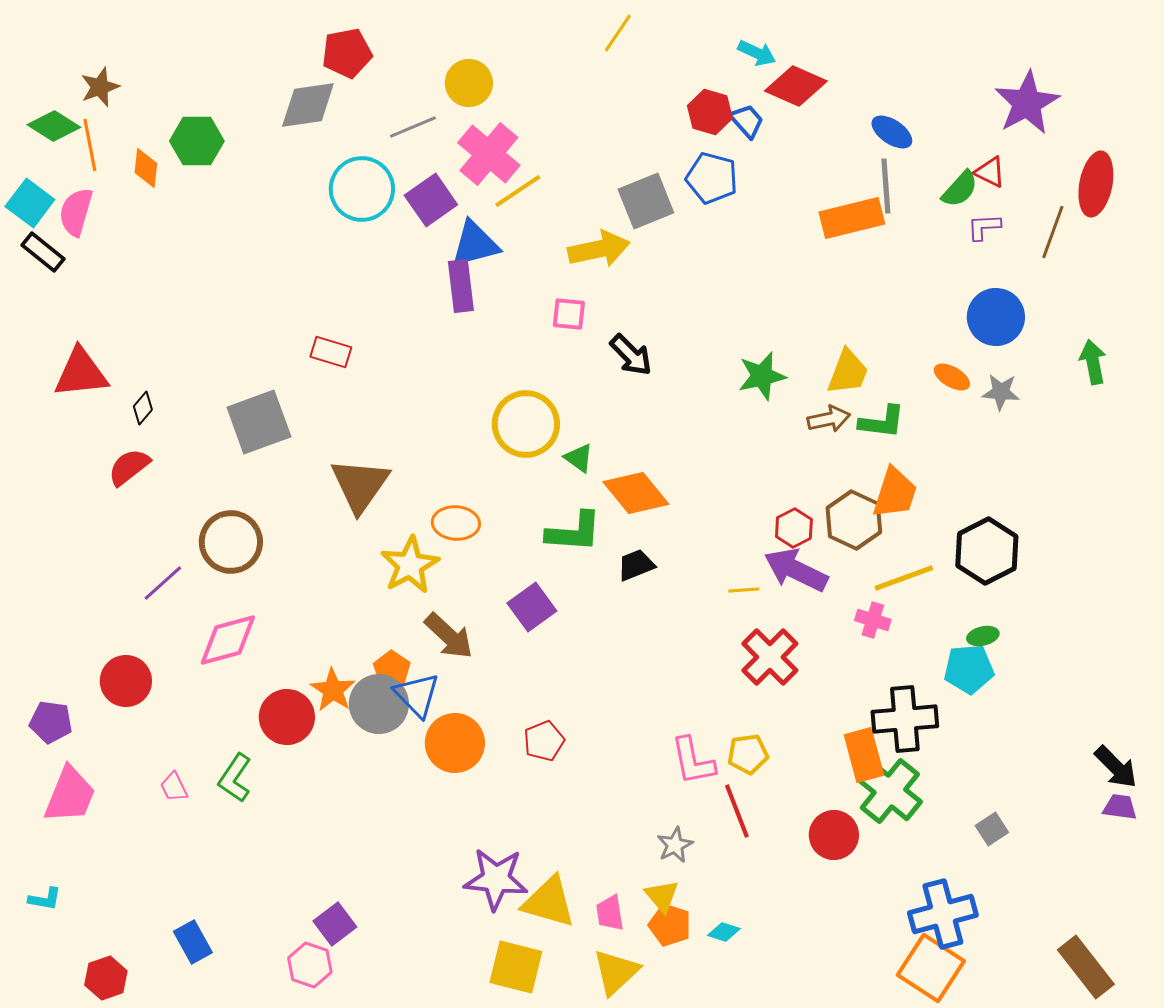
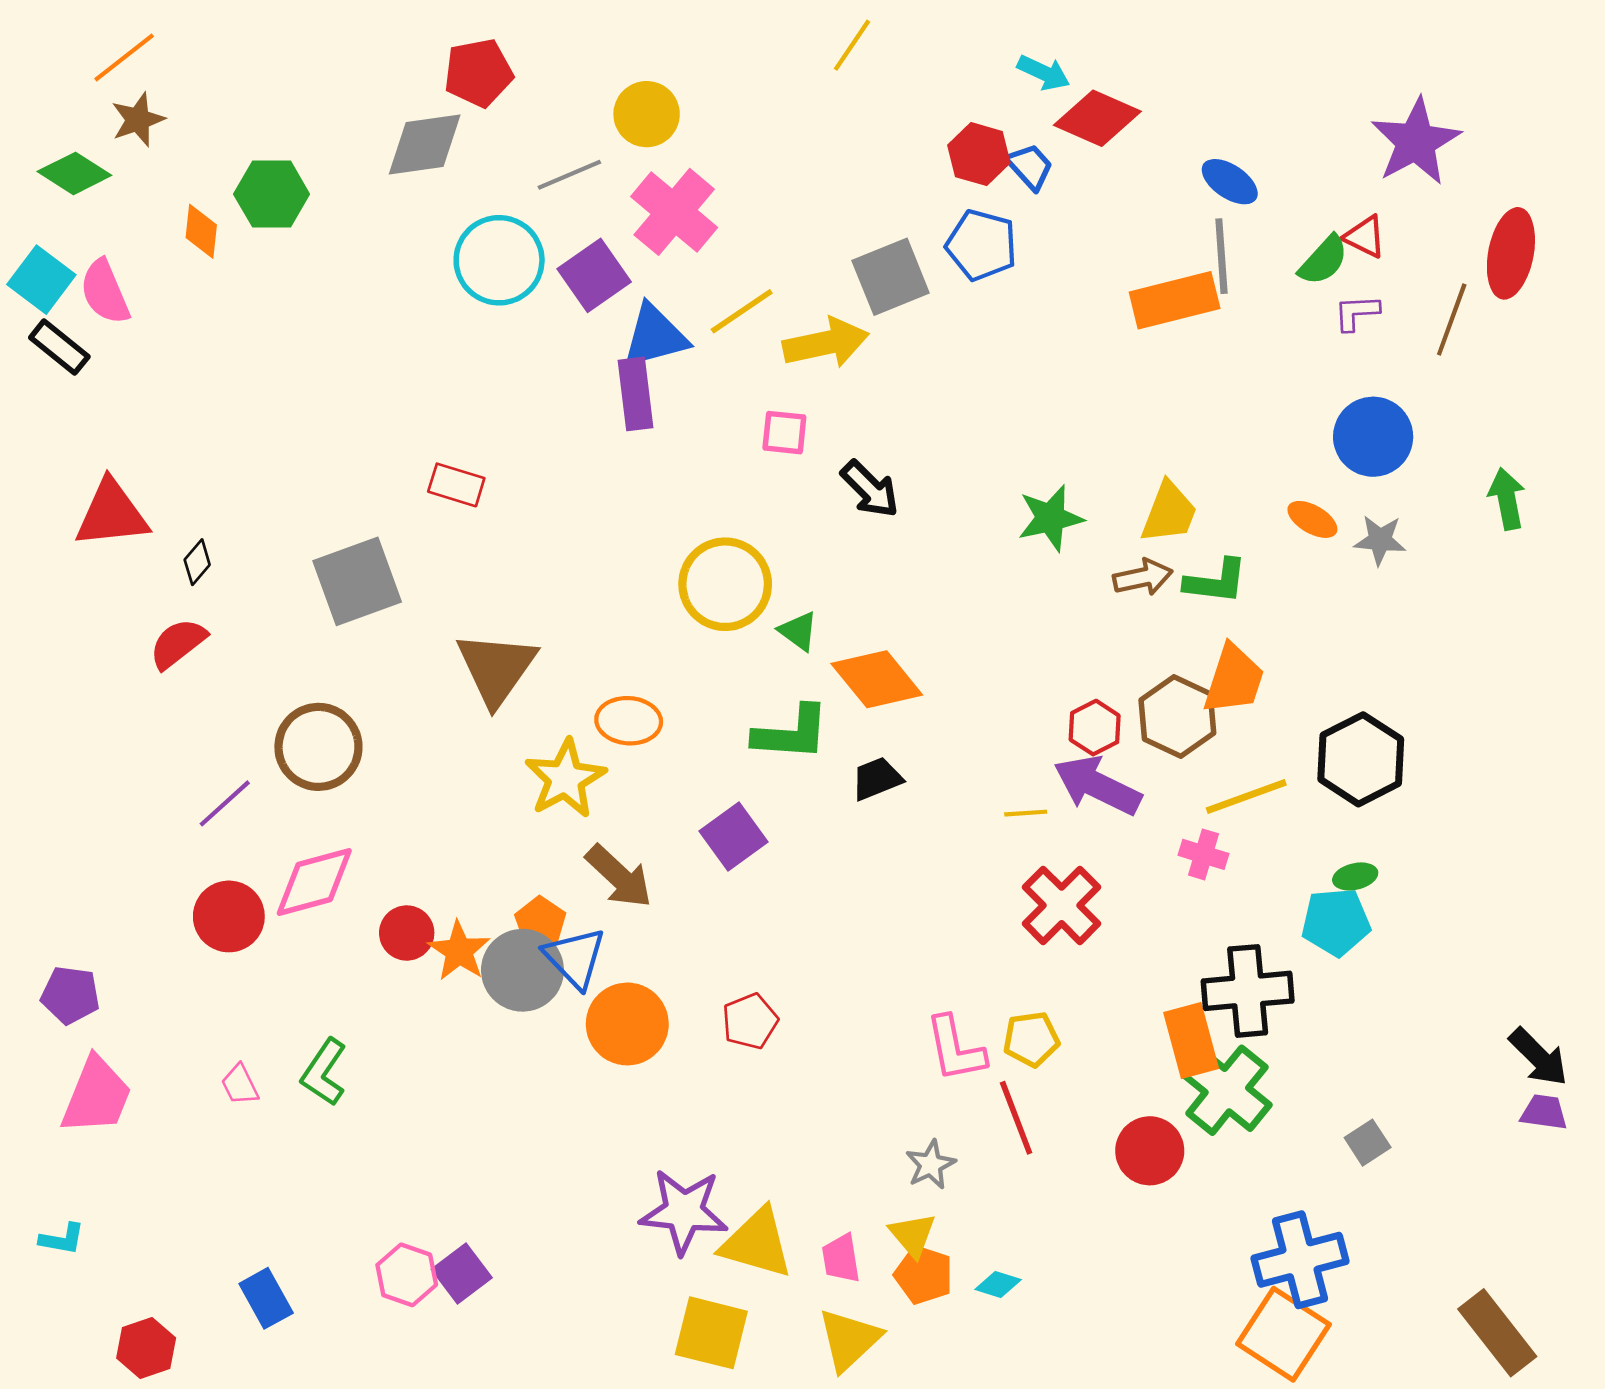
orange line: (90, 145) -> (124, 58), moved, turned 63
yellow line: (518, 191) -> (742, 311), moved
pink semicircle: (76, 212) -> (105, 292), turned -39
red circle: (126, 681) -> (229, 916), moved
red circle: (287, 717) -> (407, 933), moved, size x0.7
pink hexagon: (310, 965) -> (407, 1275), moved

